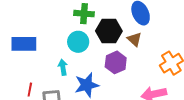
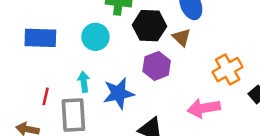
cyan circle: (78, 42) -> (95, 37), moved
cyan arrow: (63, 67) -> (84, 82), moved

